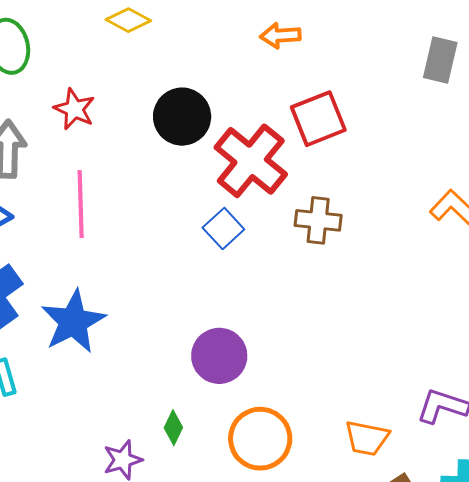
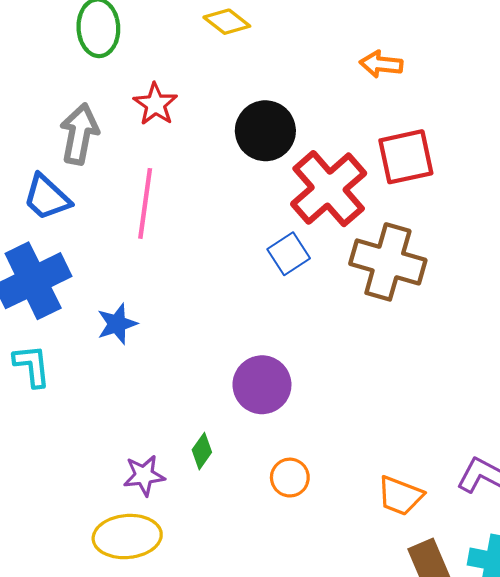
brown cross: (318, 220) -> (388, 262), size x1.5
blue star: (73, 322) -> (117, 324), size x0.6
orange circle: (260, 439) -> (290, 478), size x0.6

